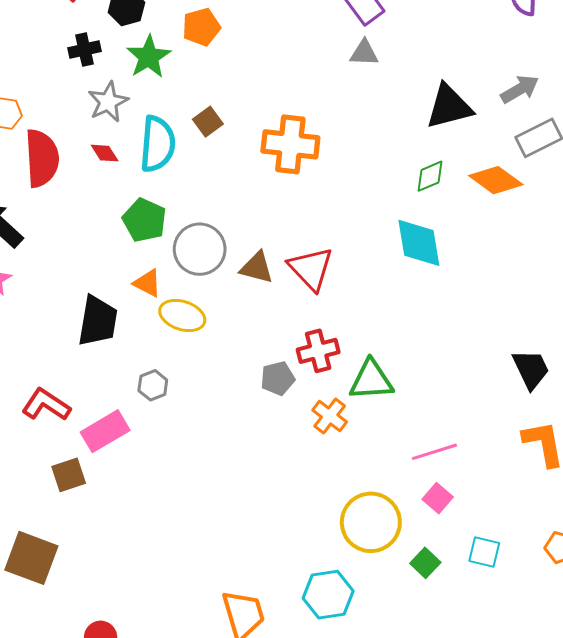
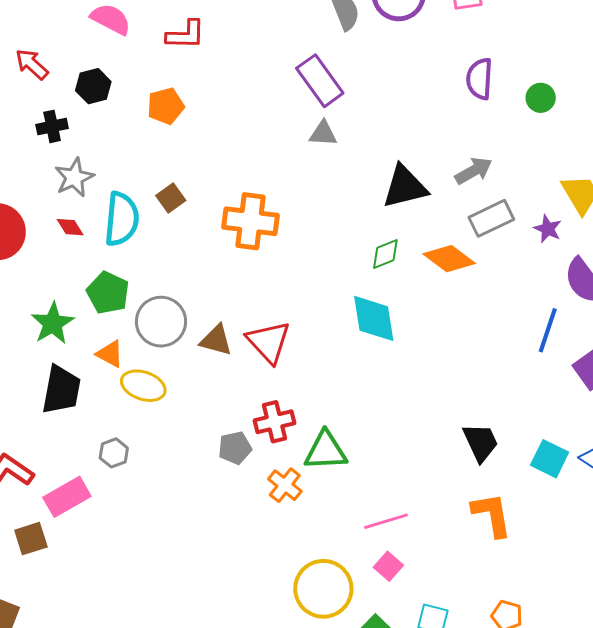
green star: (149, 57) -> (53, 323), moved

